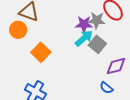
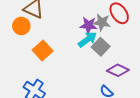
purple diamond: (116, 66) -> (118, 70), turned 35

